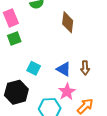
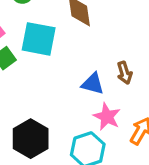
cyan square: (34, 68) -> (39, 39), moved, size x1.6

